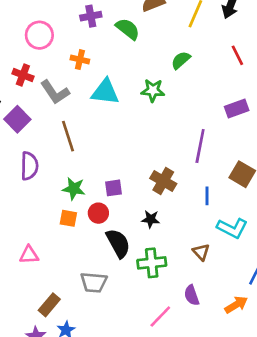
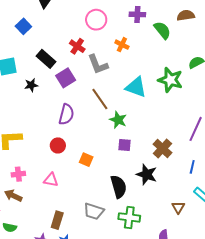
green star: (153, 90) -> (170, 80), size x1.4
cyan triangle: (105, 92) -> (136, 87), moved
brown line: (68, 136) -> (100, 99), turned -30
green star: (74, 189) -> (118, 120), moved
red circle: (98, 213) -> (58, 145), moved
black star: (151, 219) -> (147, 174), size x1.5
green cross: (152, 263) -> (129, 217), moved
brown rectangle: (49, 305) -> (57, 220), turned -36

